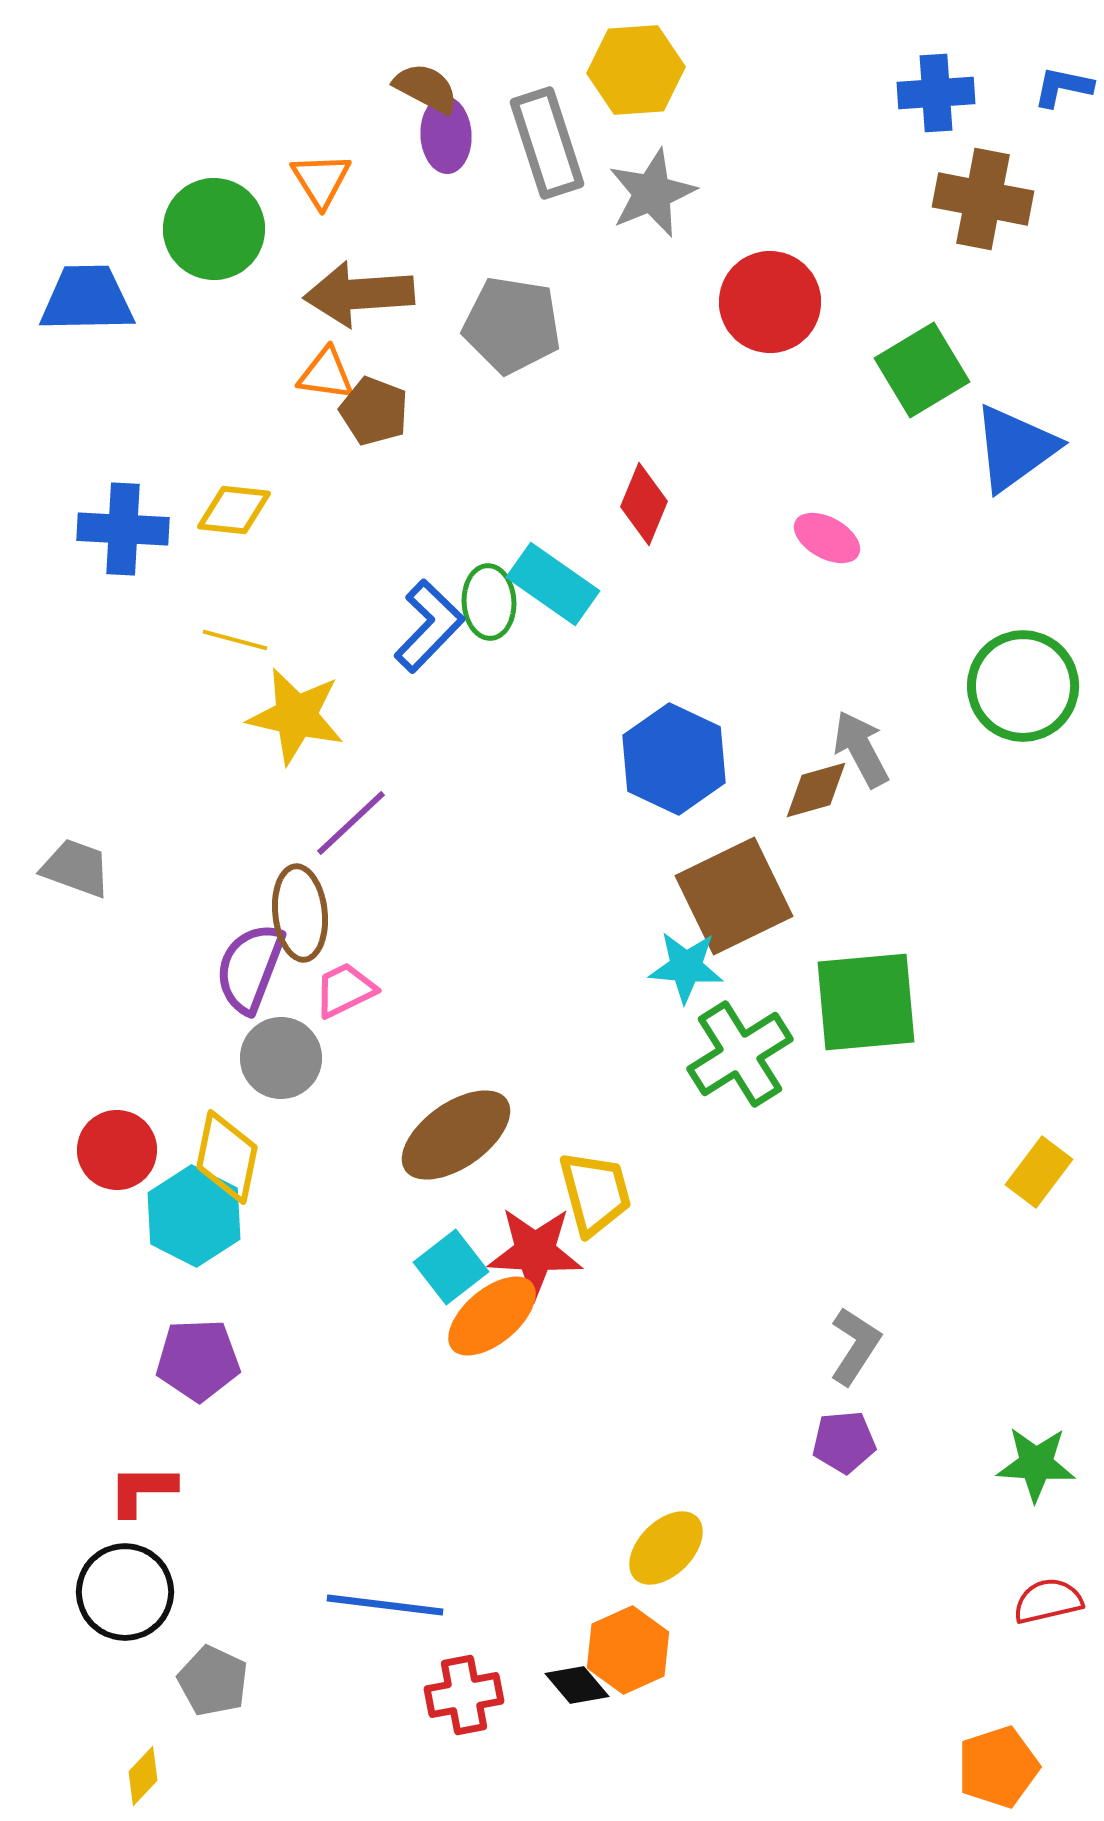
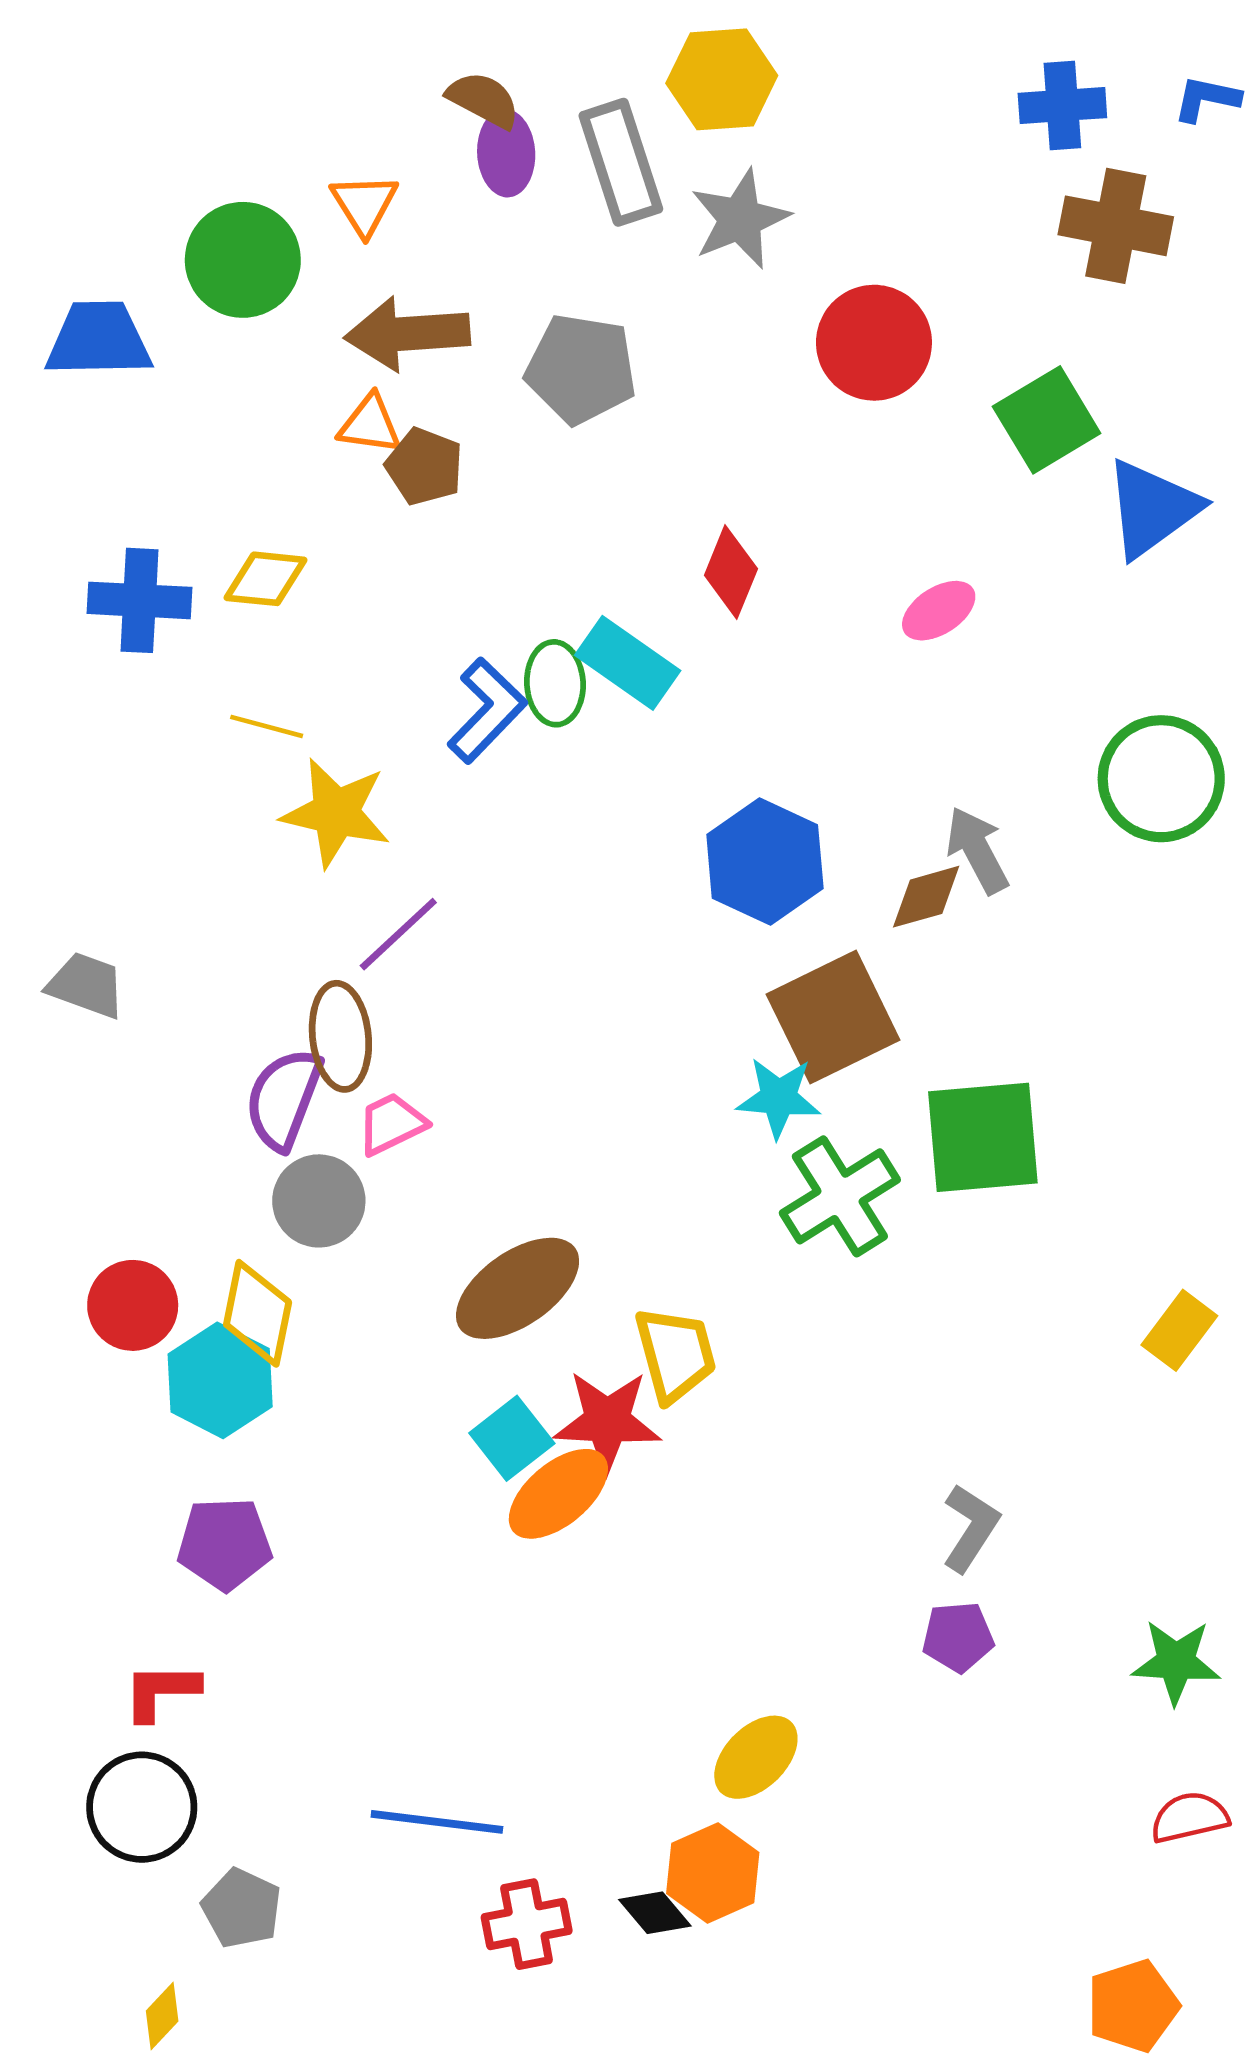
pink ellipse: (827, 538) -> (939, 611), turned -62

